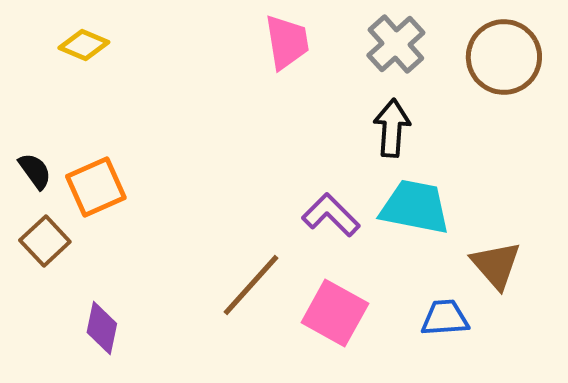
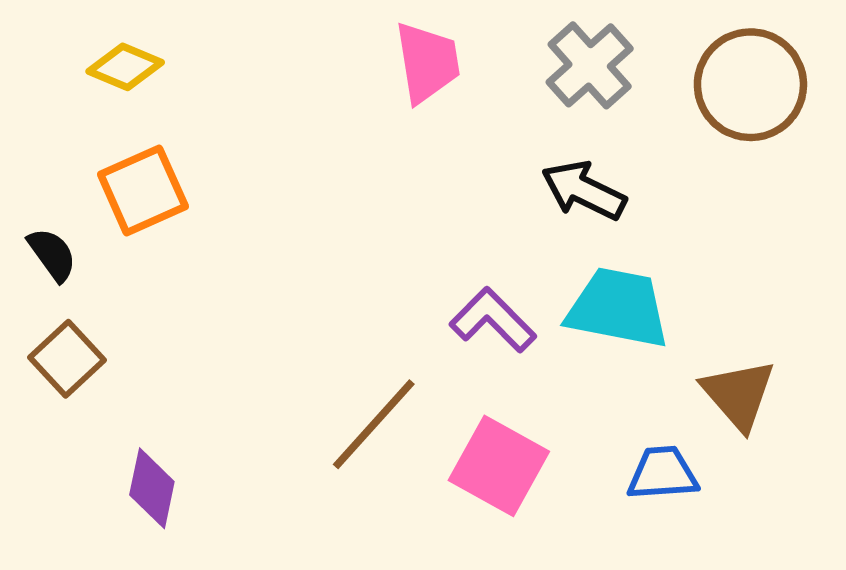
black arrow: (392, 128) -> (584, 190), turned -68
orange square: (96, 187) -> (143, 190), moved

